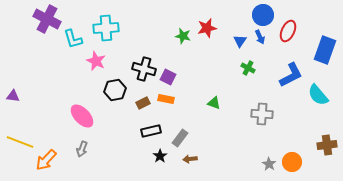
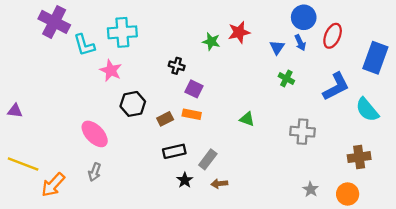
black cross: (144, 69) -> (177, 66), moved, size x0.6
brown cross: (327, 145) -> (359, 157), moved
orange circle: (292, 162) -> (348, 194), moved

